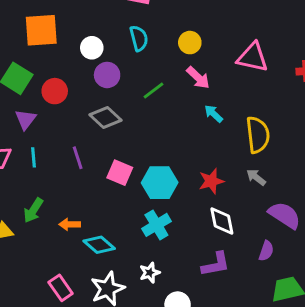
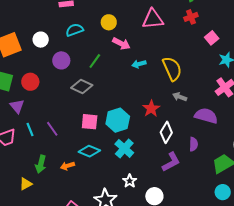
cyan semicircle: (139, 38) -> (75, 30), turned -78
white circle: (92, 48) -> (41, 40), moved
cyan arrow: (214, 114) -> (139, 64), turned -40
gray diamond: (105, 117) -> (82, 86), moved
purple line: (78, 158) -> (52, 129), moved
white diamond: (222, 221) -> (166, 132), turned 60
cyan diamond: (99, 245) -> (89, 151), moved
purple semicircle: (266, 251) -> (194, 144), moved

